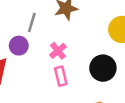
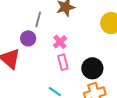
black circle: (103, 68) -> (92, 68), moved

